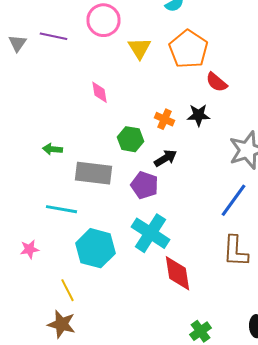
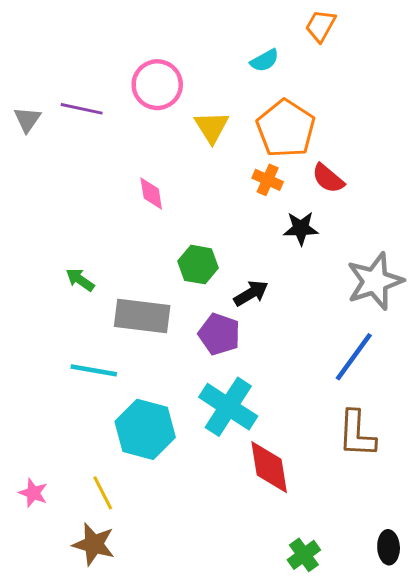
orange cross: (164, 119) -> (268, 180), moved
green arrow: (52, 149) -> (80, 280), turned 30
pink star: (30, 249) -> (33, 493), moved, turned 30

